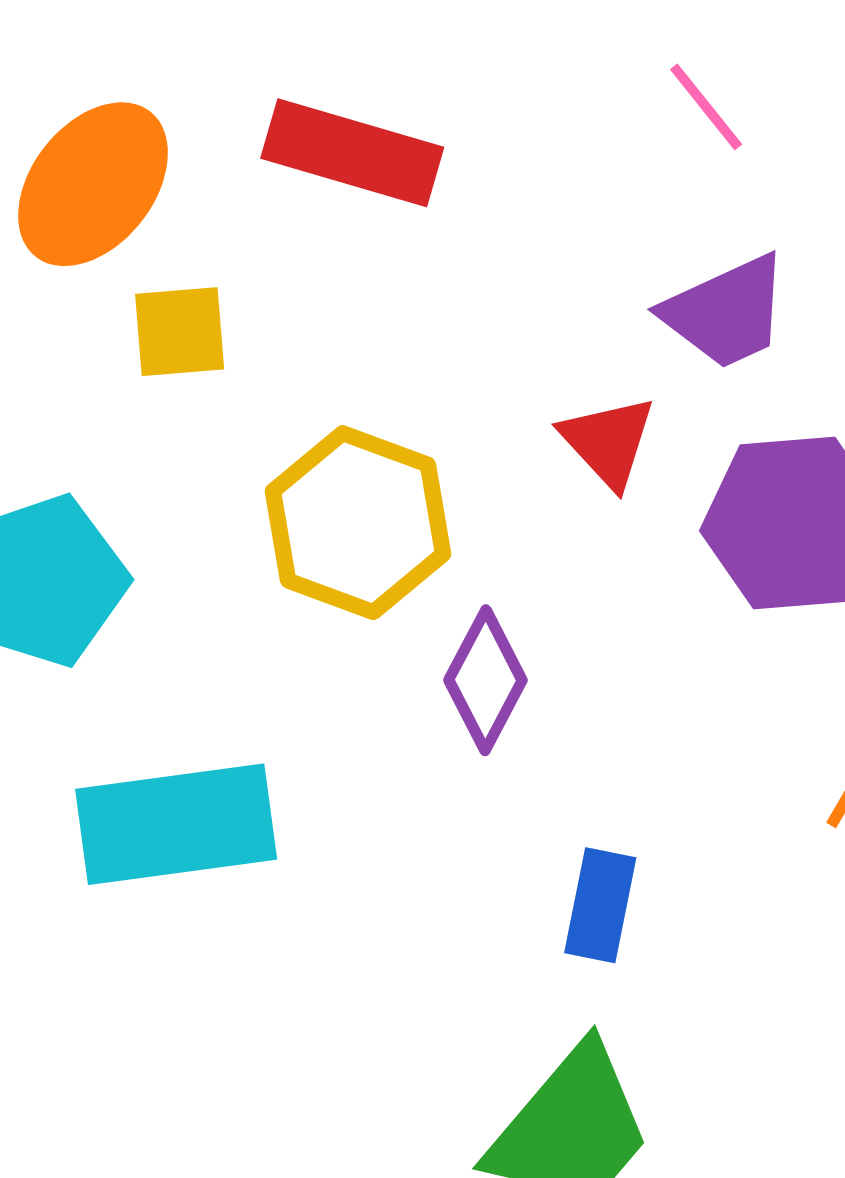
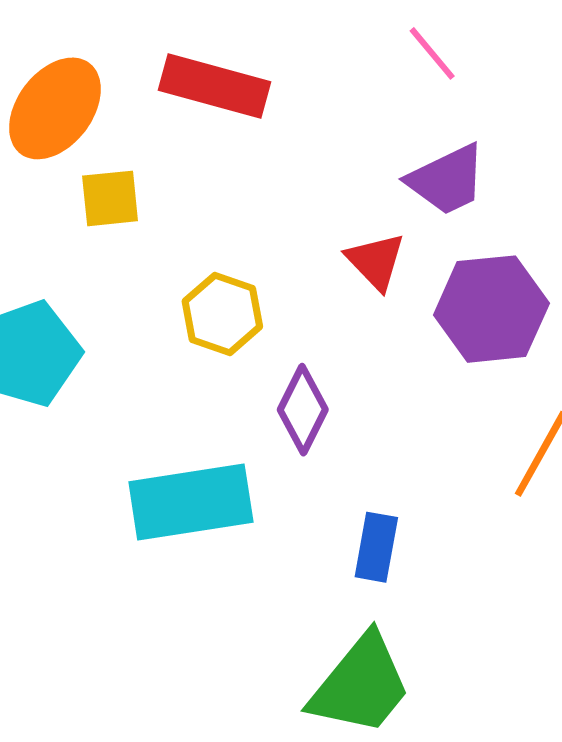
yellow hexagon: (358, 523) -> (222, 314), size x0.7
cyan rectangle: (176, 824) -> (191, 502), moved

